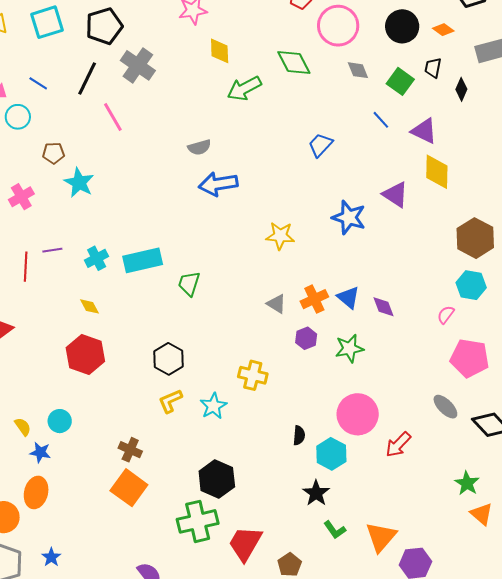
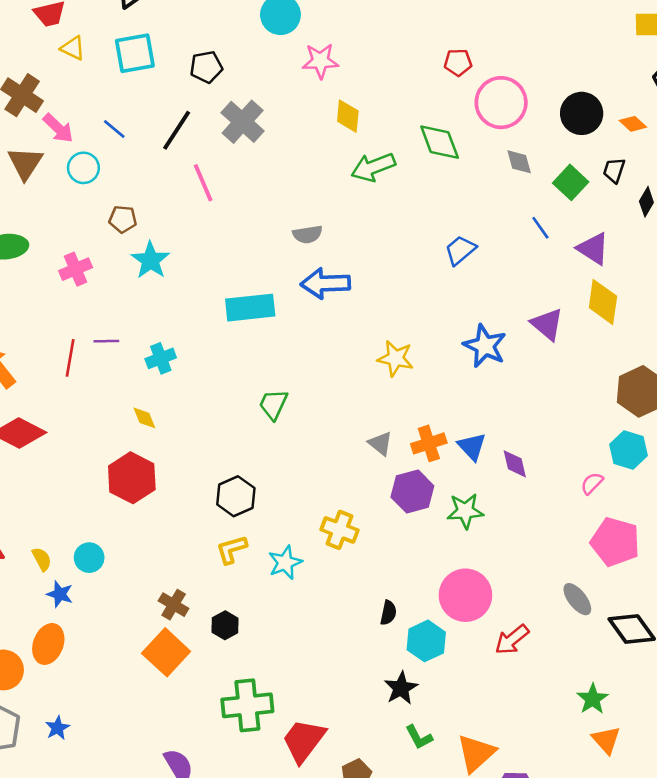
black pentagon: (104, 26) -> (206, 67), size x0.7
cyan rectangle: (143, 260) -> (250, 308), moved
purple hexagon: (306, 338) -> (412, 491), size x1.5
black hexagon: (217, 479) -> (225, 625), moved, size x0.6

